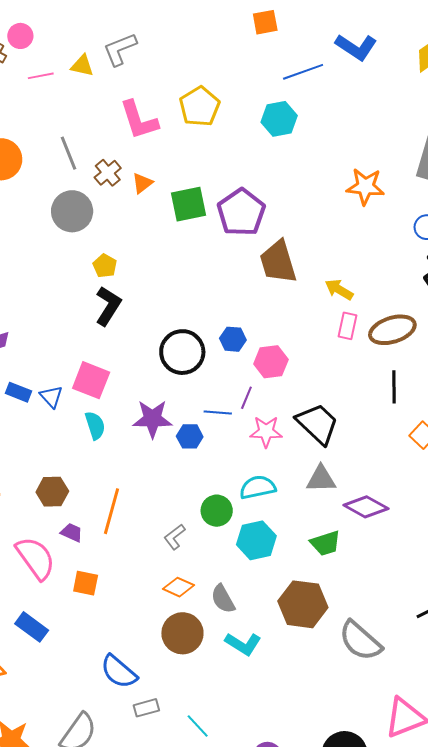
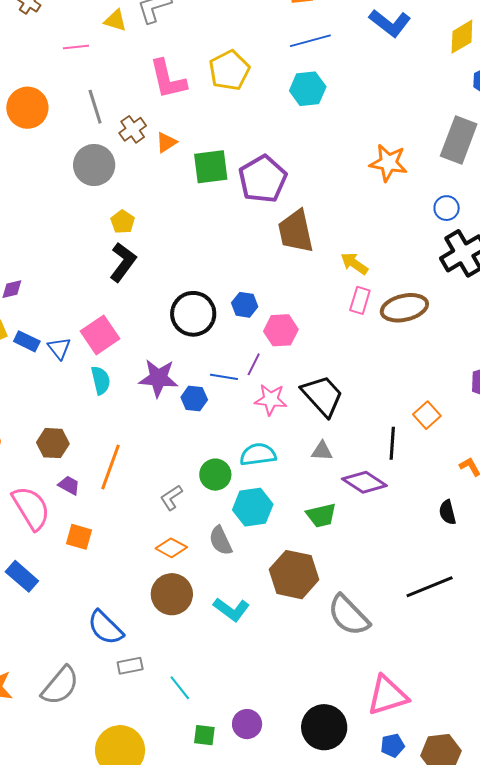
blue line: (303, 72) -> (310, 41), moved
pink line: (41, 76) -> (76, 47), moved
pink square: (91, 380) -> (100, 335), turned 30
black line: (394, 387) -> (392, 443), moved
gray triangle: (321, 479) -> (322, 451), size x0.7
gray semicircle: (223, 599) -> (221, 541), moved

